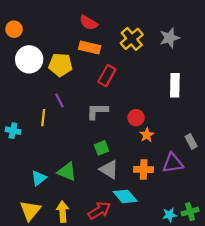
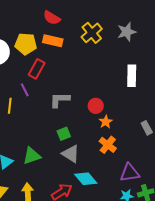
yellow pentagon: (60, 65) -> (26, 44), moved
red rectangle: (107, 76) -> (37, 69), moved
purple triangle: (173, 163) -> (130, 173), moved
orange cross: (144, 169) -> (108, 145), moved, turned 36
green triangle: (67, 172) -> (32, 156), turned -42

